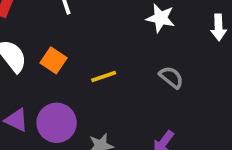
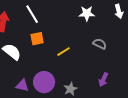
orange square: (53, 60) -> (37, 39), moved, turned -32

